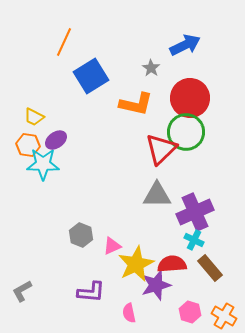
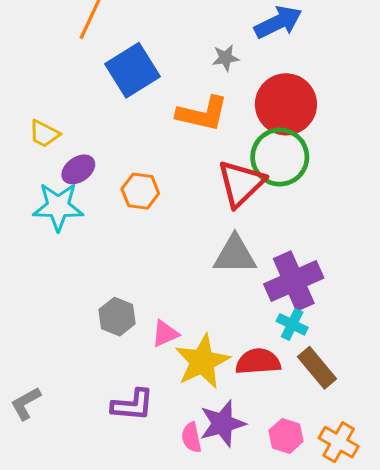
gray star: (151, 68) -> (226, 58), turned 30
orange hexagon: (28, 145) -> (140, 191), moved
purple star: (156, 285) -> (222, 424), moved

